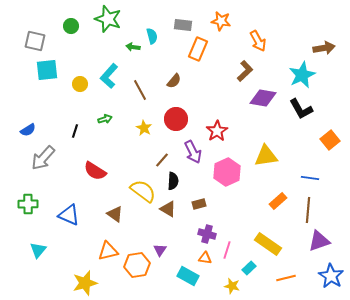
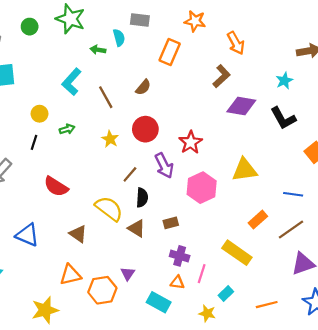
gray rectangle: (183, 25) -> (140, 20), moved
cyan star: (302, 75) -> (284, 81), size x0.6
yellow circle: (80, 84) -> (40, 114), moved
brown line: (308, 210) -> (291, 230), turned 50
yellow rectangle: (268, 244) -> (237, 253), moved

